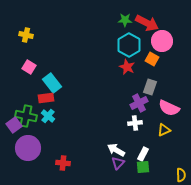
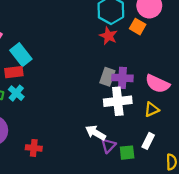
gray rectangle: (150, 87) -> (107, 77), moved
purple cross: (139, 103) -> (122, 78), turned 30
white cross: (135, 123) -> (118, 101), size x1.6
white rectangle: (143, 154) -> (148, 141), moved
purple triangle: (118, 163) -> (108, 146), moved

